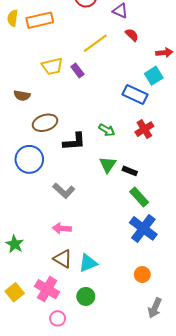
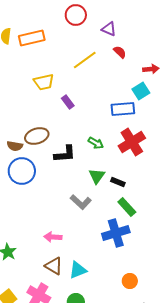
purple rectangle: (77, 70) -> (68, 102), moved
blue rectangle: (135, 95) -> (123, 109), turned -30
brown semicircle: (22, 96) -> (15, 146), moved
red cross: (144, 129) -> (132, 142), size x1.5
gray L-shape: (64, 191) -> (81, 202), moved
blue cross: (143, 228) -> (116, 233), moved, turned 36

